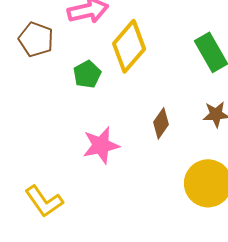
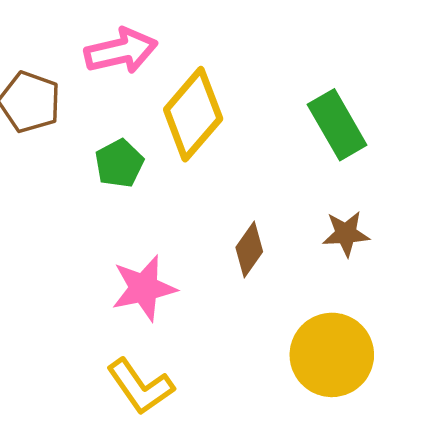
yellow L-shape: (44, 201) -> (140, 387), moved

